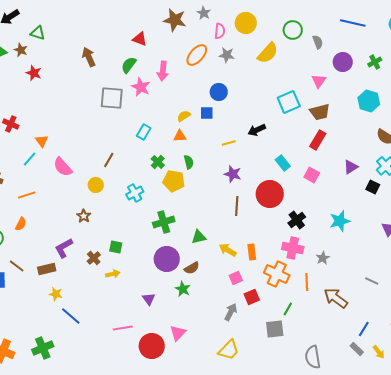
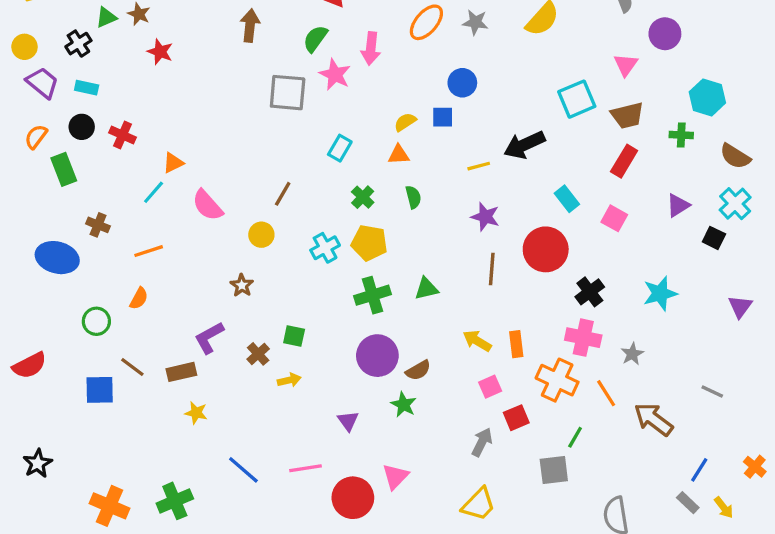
brown arrow: (89, 57) -> (250, 26), turned 30
green cross: (375, 62) -> (681, 135), moved, turned 32
black arrow: (257, 130) -> (524, 145), size x1.4
orange triangle: (42, 141) -> (173, 163), turned 40
yellow pentagon: (174, 181) -> (369, 243), moved
green triangle: (199, 237) -> (426, 289), moved
orange line: (307, 282) -> (606, 393), turned -30
blue line: (71, 316) -> (243, 470), moved

